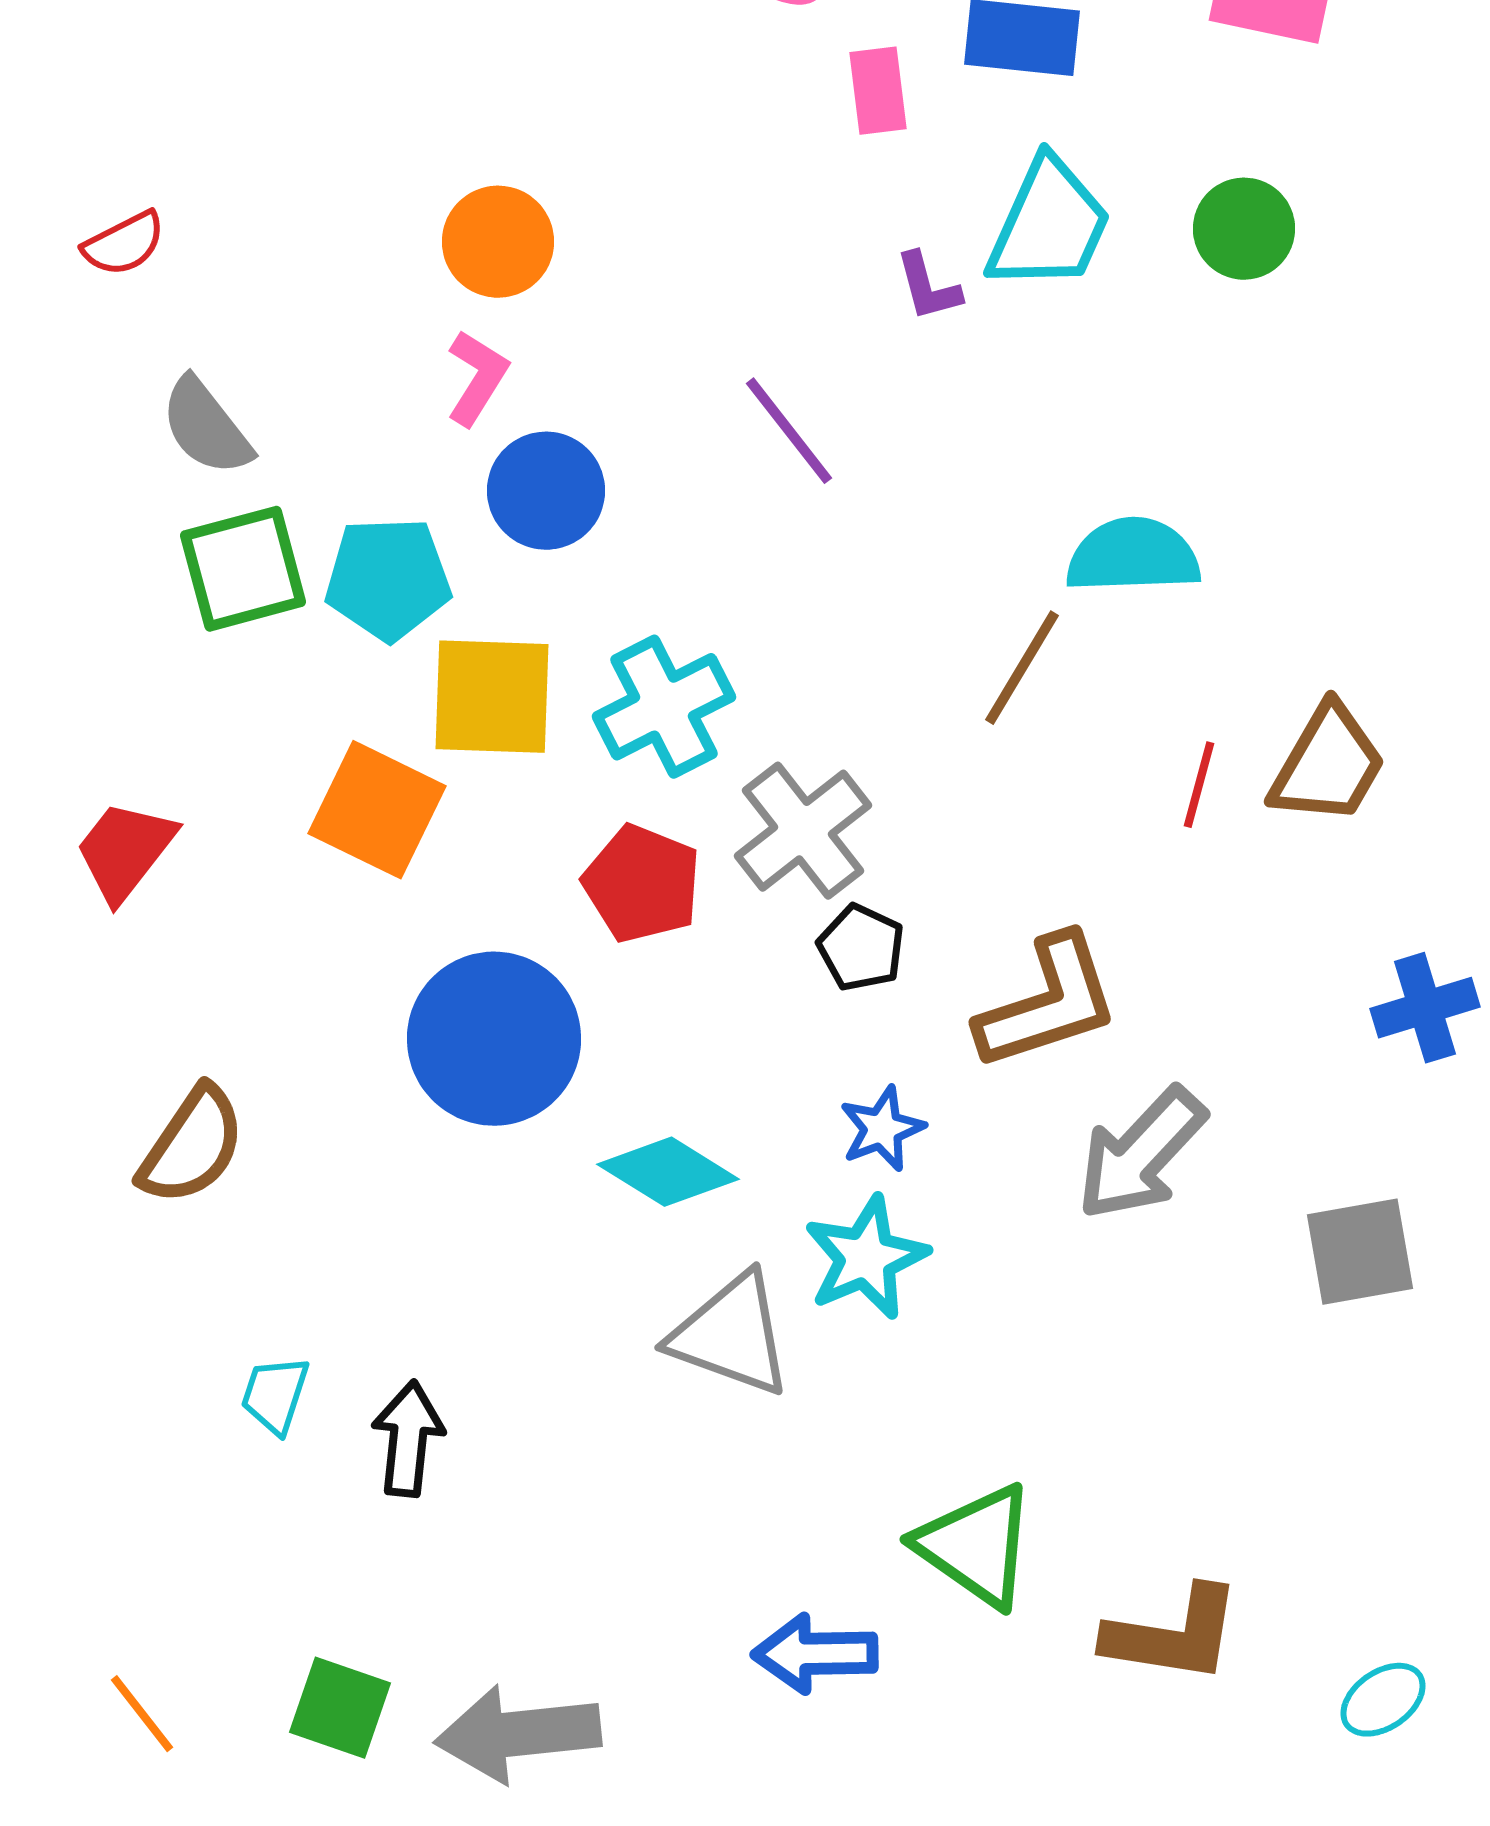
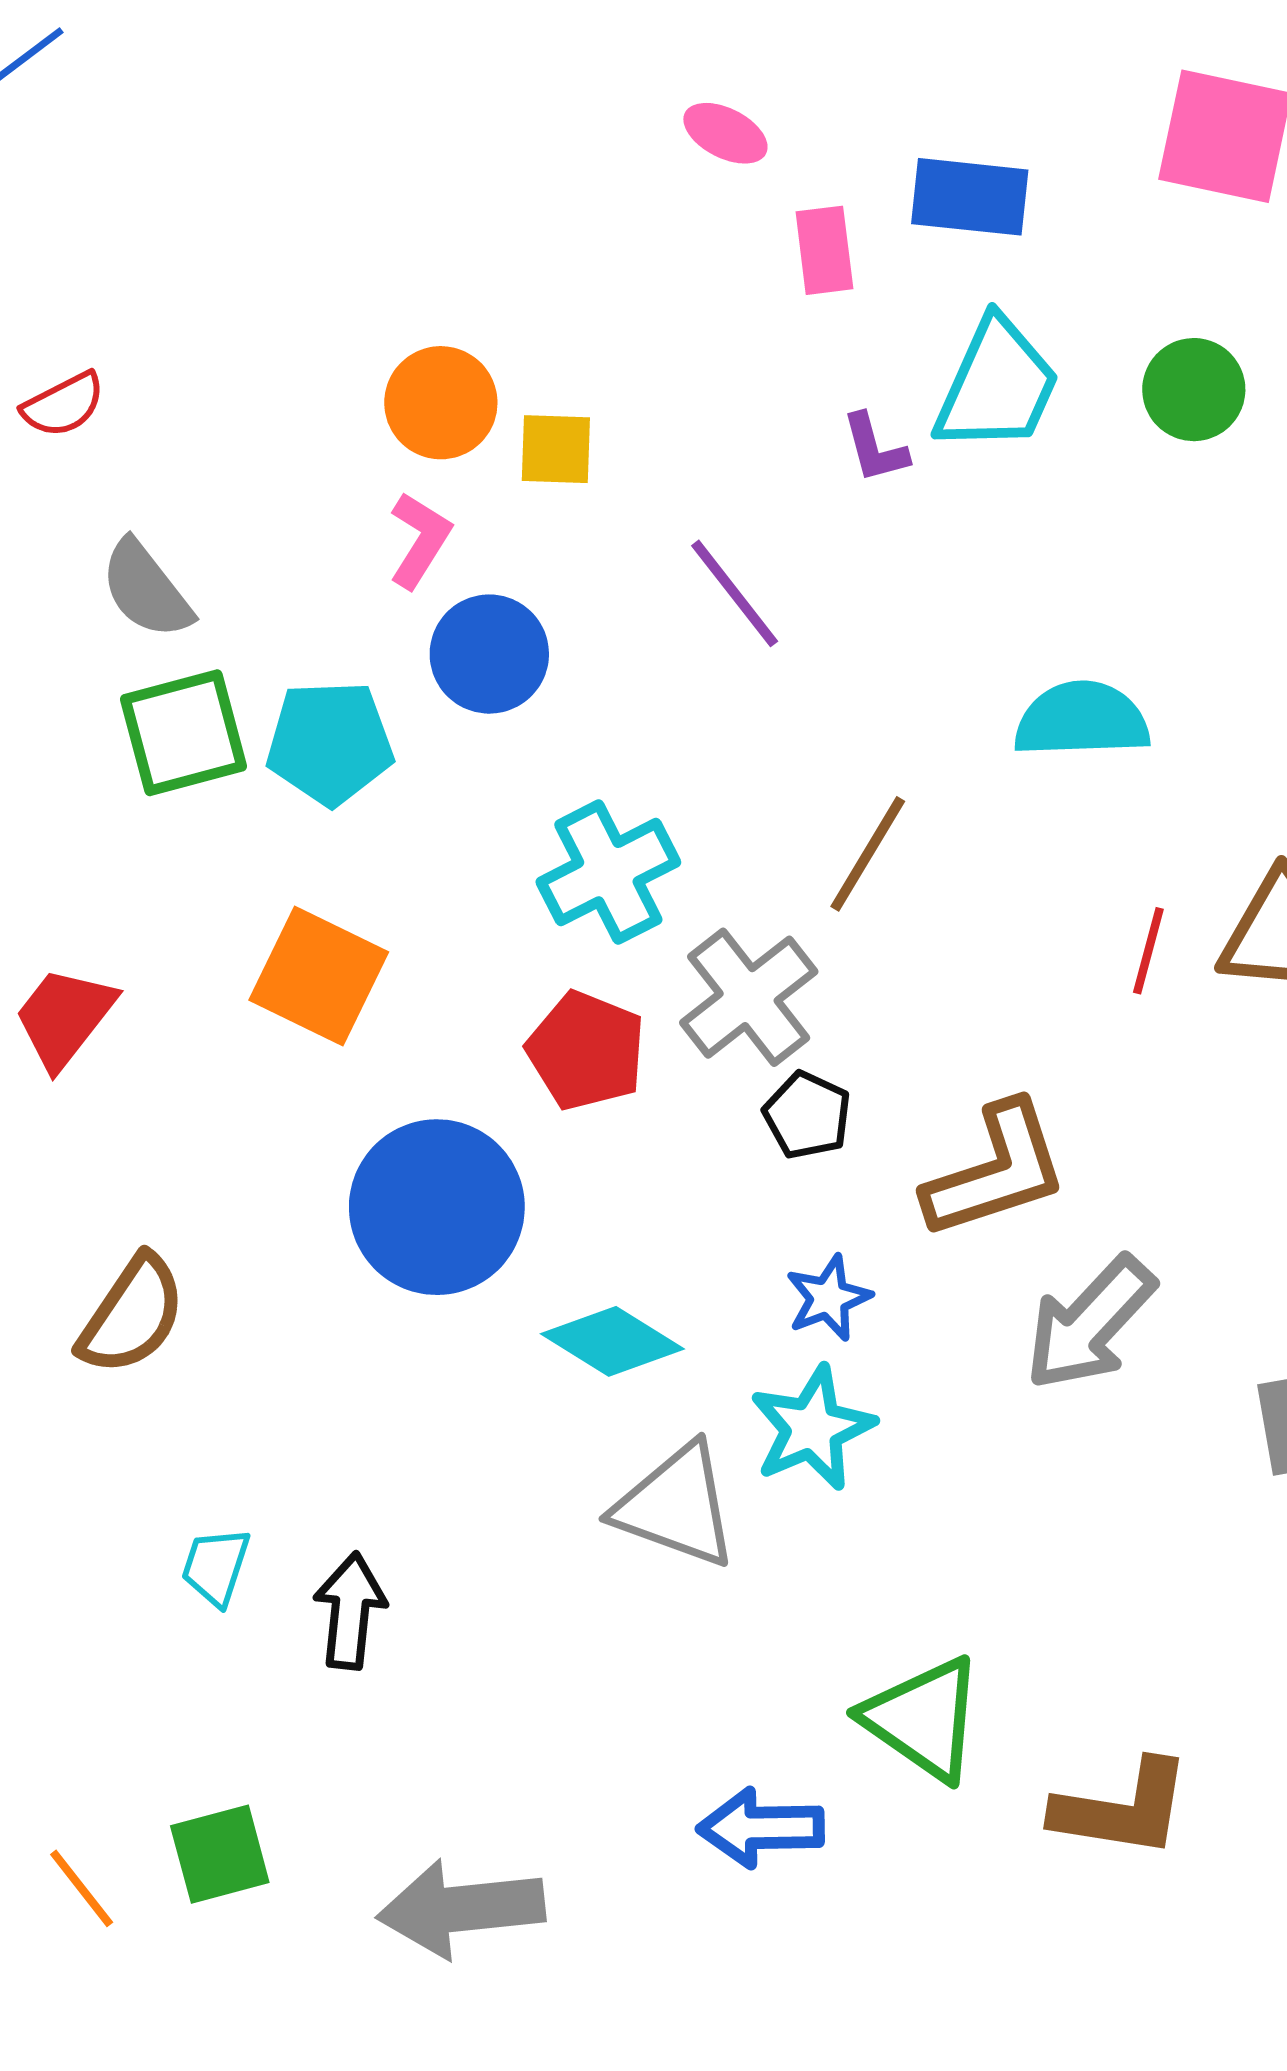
brown line: (1022, 668) -> (868, 854), moved
yellow square: (492, 697) -> (556, 449), moved, size x0.6
green square: (340, 1708) -> (220, 1854), moved, turned -34

